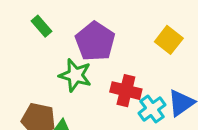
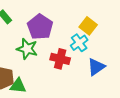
cyan cross: (152, 109) -> (79, 43), moved

